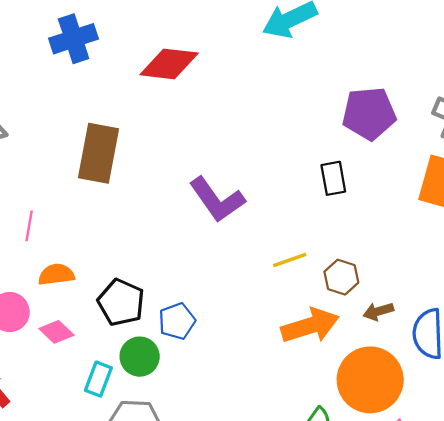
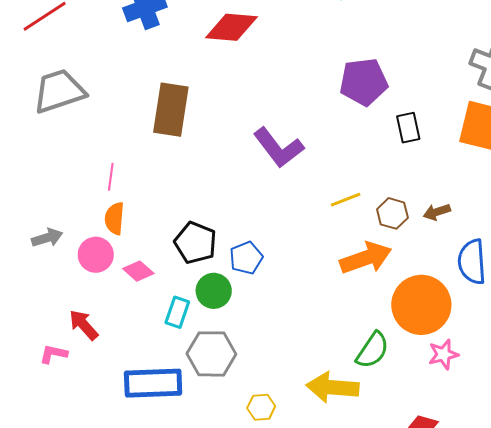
purple pentagon: (369, 113) -> (364, 82), moved
black rectangle: (333, 178) -> (408, 128), moved
orange semicircle: (56, 275) -> (115, 218), moved, turned -76
brown arrow: (378, 311) -> (437, 212), moved

